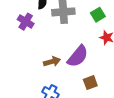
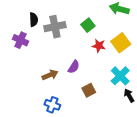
purple semicircle: (78, 56) -> (74, 67), size x0.6

